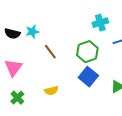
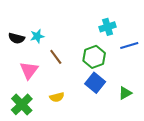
pink triangle: (13, 68) -> (29, 70), moved
green cross: (17, 98) -> (22, 104), size x1.5

